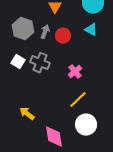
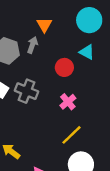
gray arrow: (45, 32) -> (32, 45), moved
red circle: (63, 36) -> (64, 67), moved

